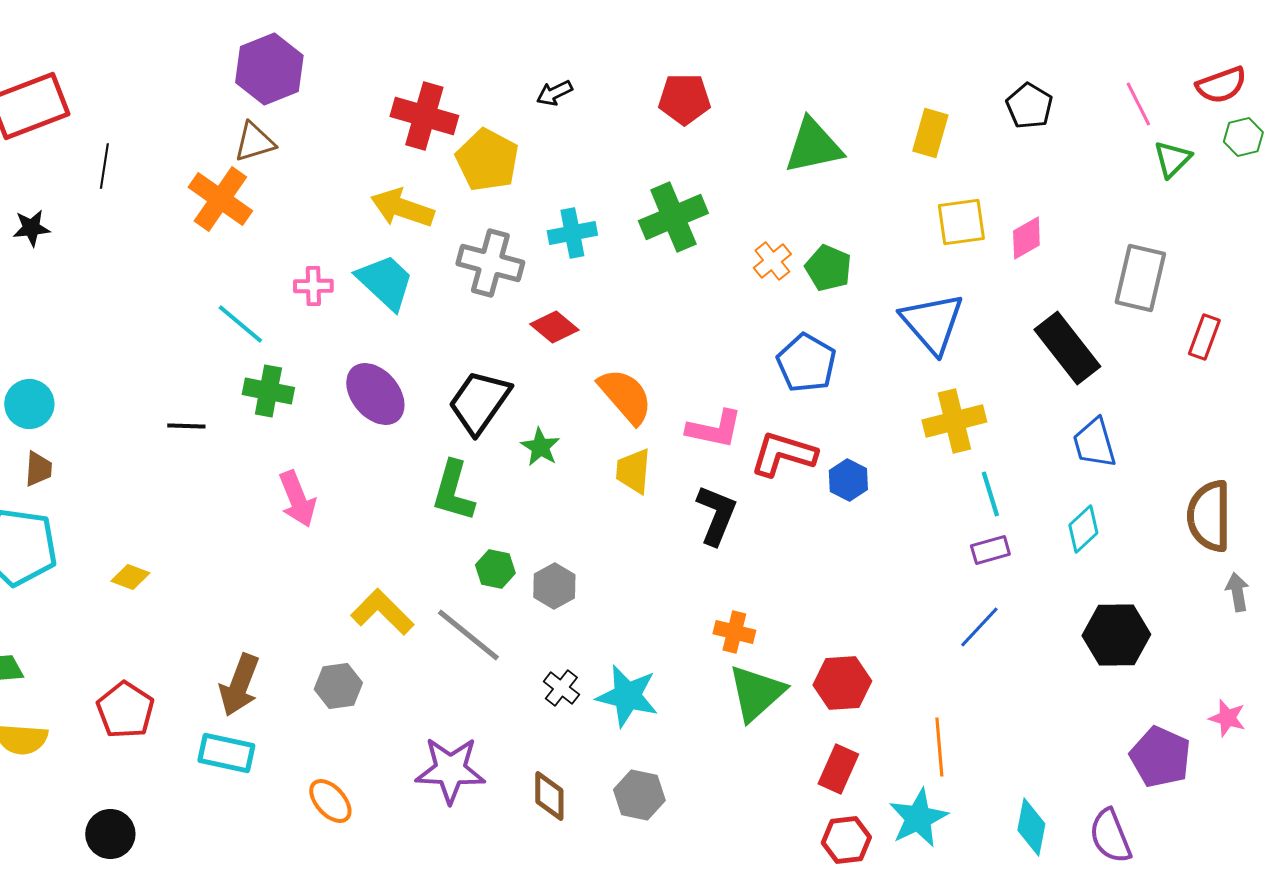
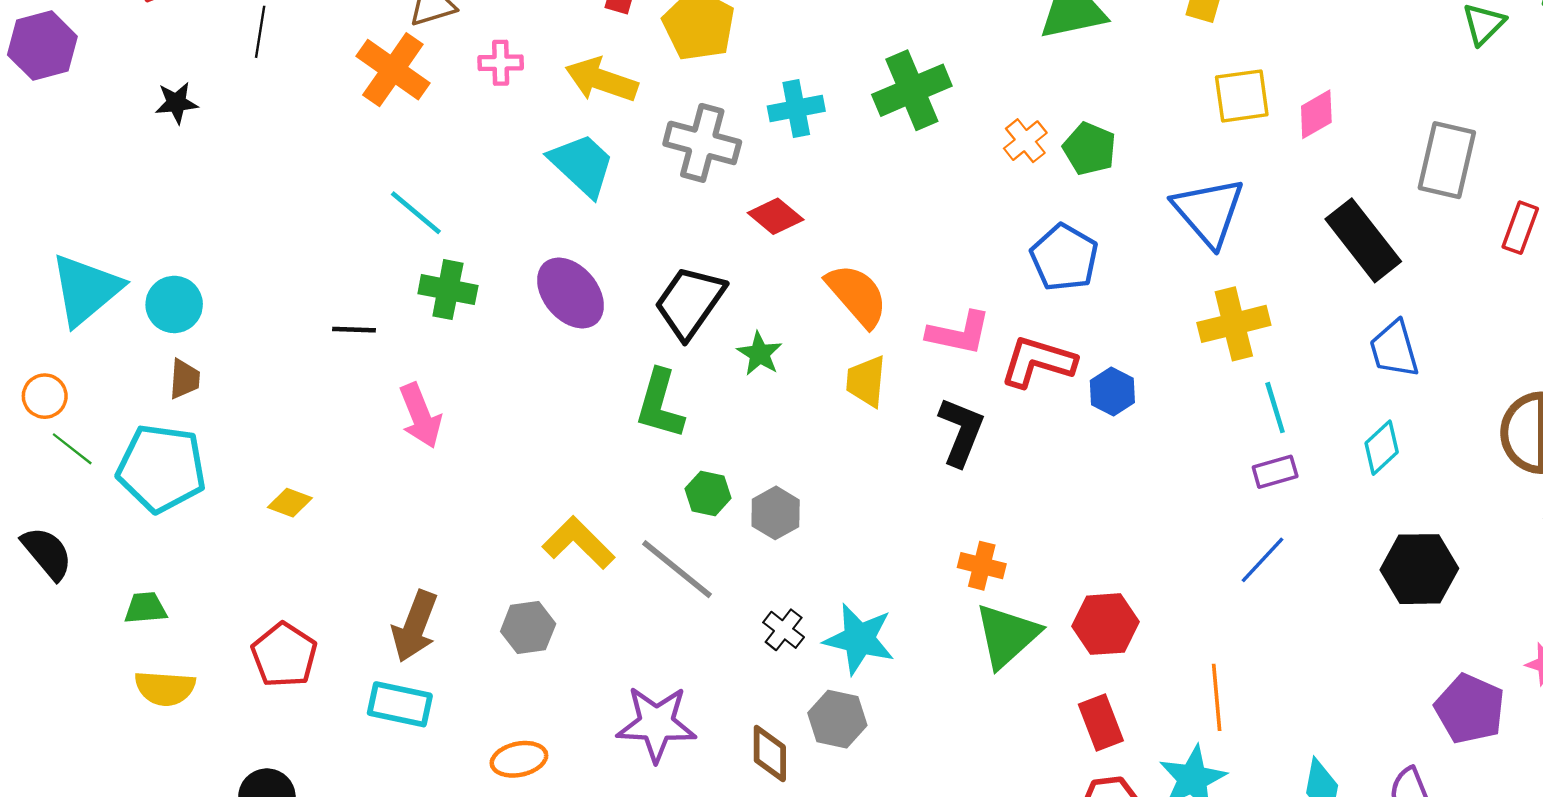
pink cross: (313, 286) -> (501, 63), moved
pink arrow: (297, 499) -> (420, 416), moved
red rectangle: (838, 769) -> (1101, 723), turned -45
gray hexagon: (639, 795) -> (837, 719), moved
orange ellipse: (330, 801) -> (519, 759), turned -60

